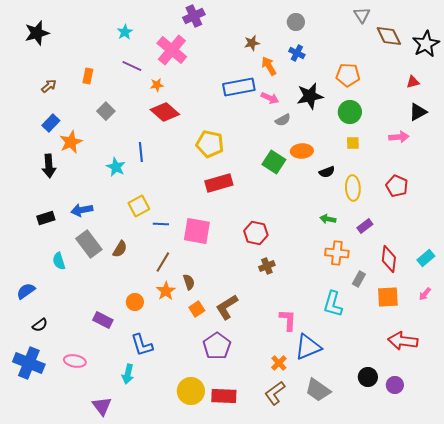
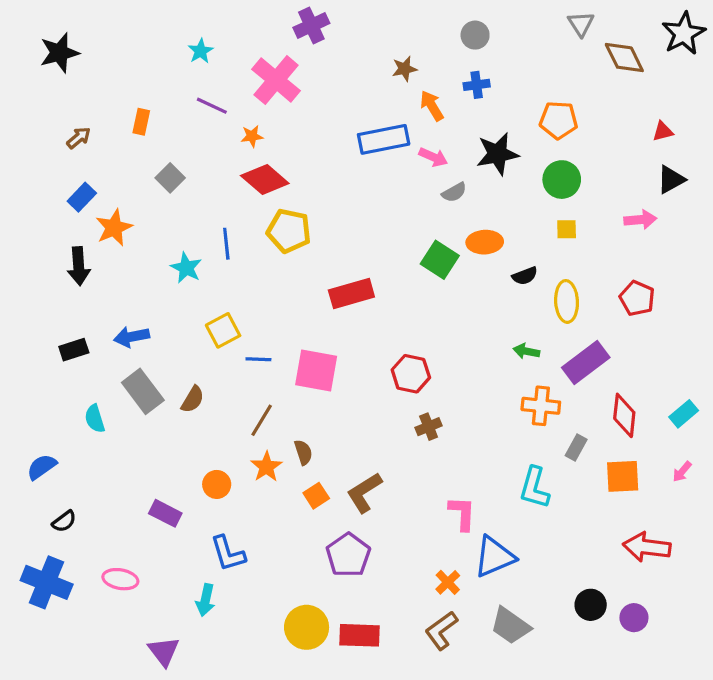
black star: (426, 44) -> (684, 33), moved
blue cross: (297, 53) -> (477, 85), turned -35
yellow pentagon: (210, 144) -> (289, 231), moved
purple rectangle: (365, 226) -> (586, 362), size x1.8

